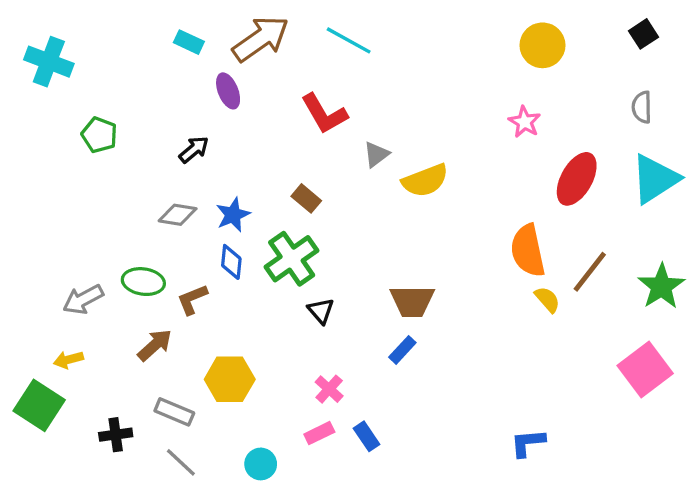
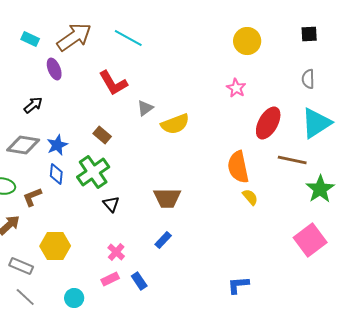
black square: (643, 34) -> (309, 34), turned 30
gray diamond: (178, 215) -> (23, 145), size x1.4
brown line: (590, 272) -> (292, 160), moved, turned 64
blue rectangle: (402, 350) -> (163, 240), moved

